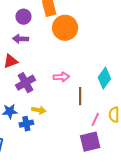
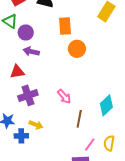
purple circle: (23, 17) -> (26, 33), moved
orange circle: (65, 28) -> (77, 49), size x0.7
pink arrow: (61, 77) -> (64, 96), turned 42

